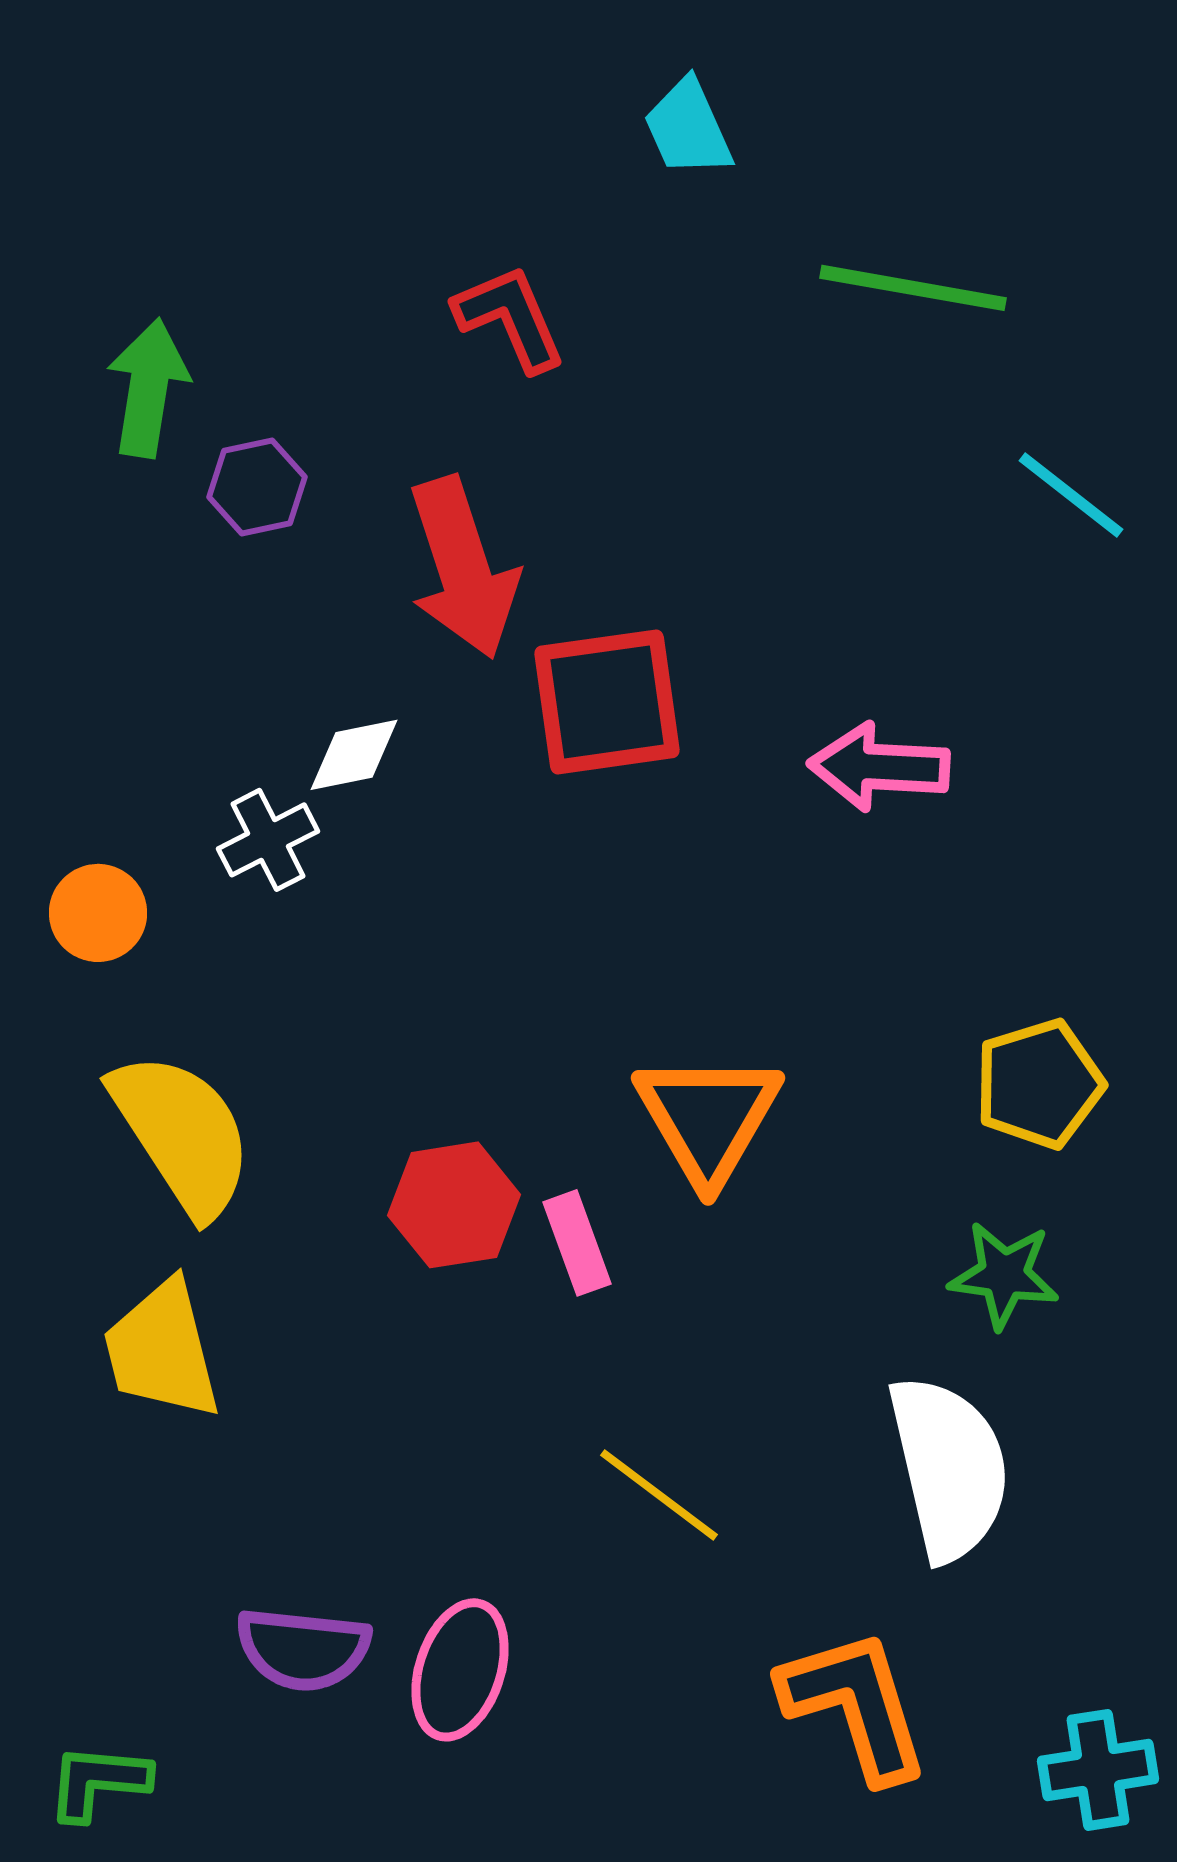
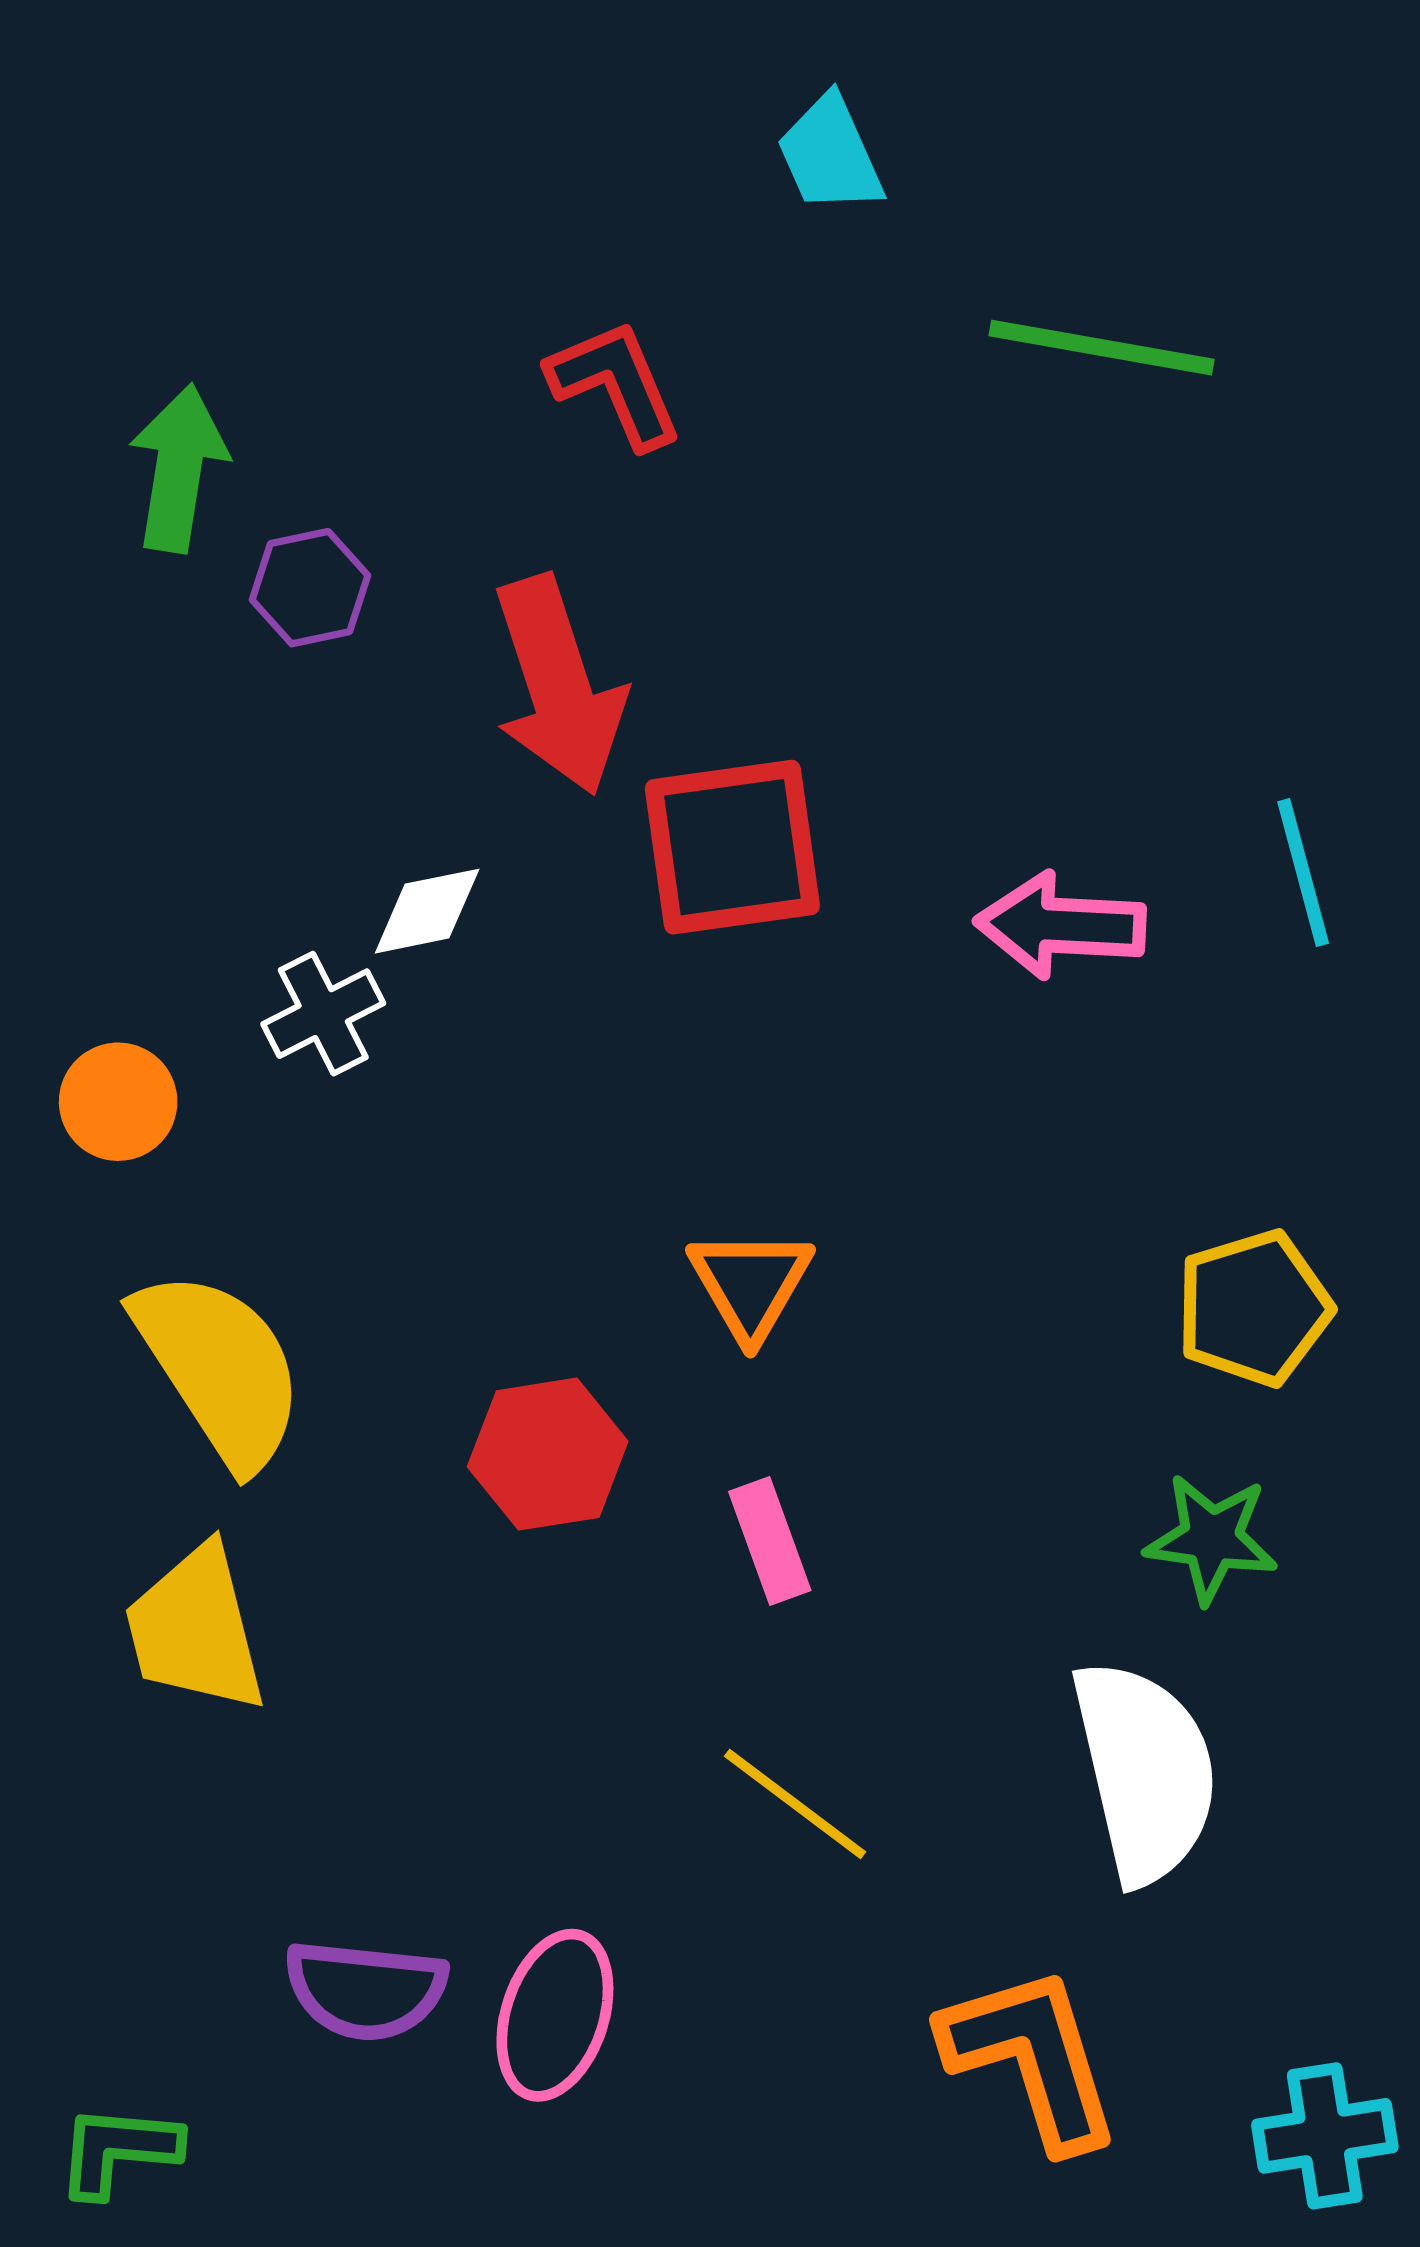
cyan line: (1071, 495) -> (1303, 872), moved, turned 37
orange triangle: (708, 1118) -> (750, 1284), moved, size x0.7
pink rectangle: (577, 1243) -> (770, 1541), moved

